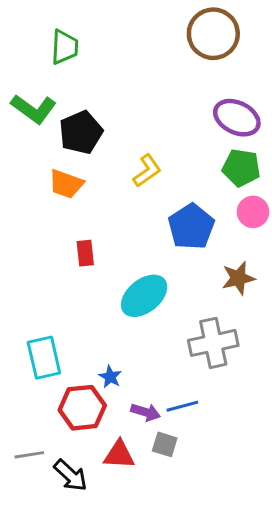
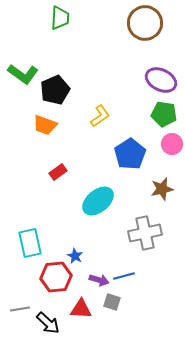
green trapezoid: (65, 47) -> (60, 18), moved
red rectangle: (85, 253) -> (58, 172), turned 60

